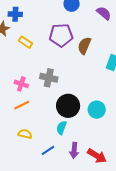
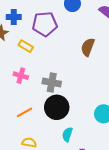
purple pentagon: (61, 35) -> (45, 24), moved
pink cross: (21, 84) -> (21, 76), moved
black circle: (68, 106) -> (57, 107), moved

